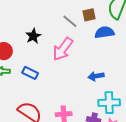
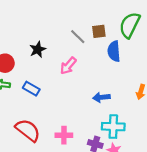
blue semicircle: (104, 32) -> (114, 51), turned -90
pink arrow: (63, 49) -> (68, 66), size x0.7

